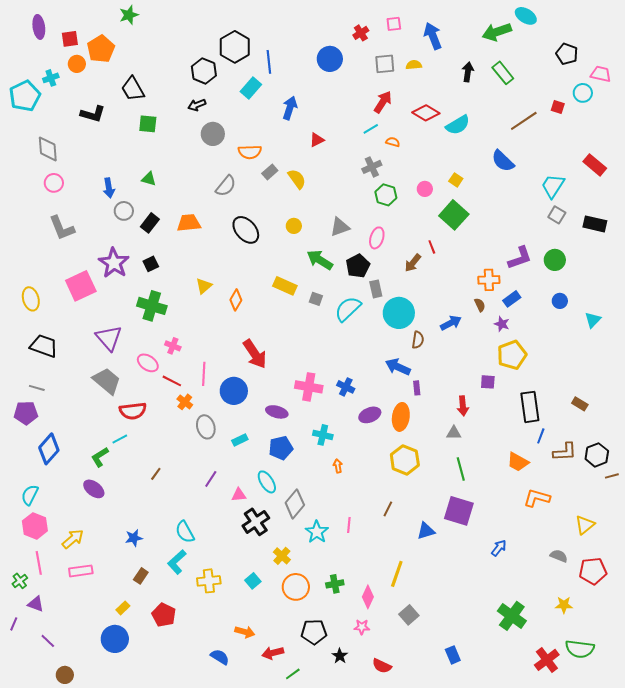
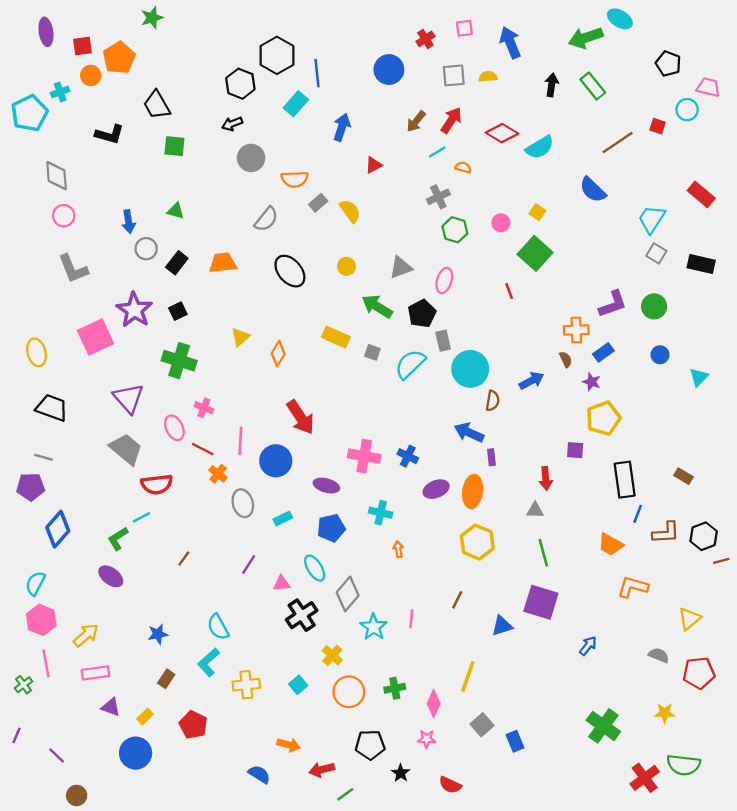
brown arrow: (413, 263) -> (416, 121), moved
pink ellipse: (148, 363) -> (174, 428), turned 30
purple triangle: (36, 604) -> (111, 707), moved
blue rectangle: (453, 655) -> (515, 741), moved

